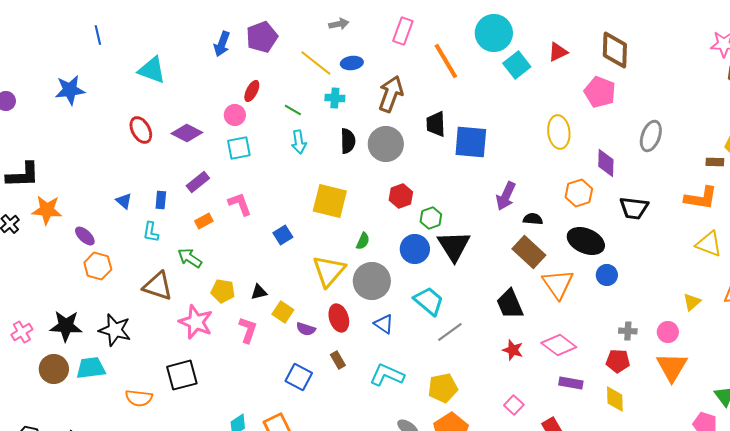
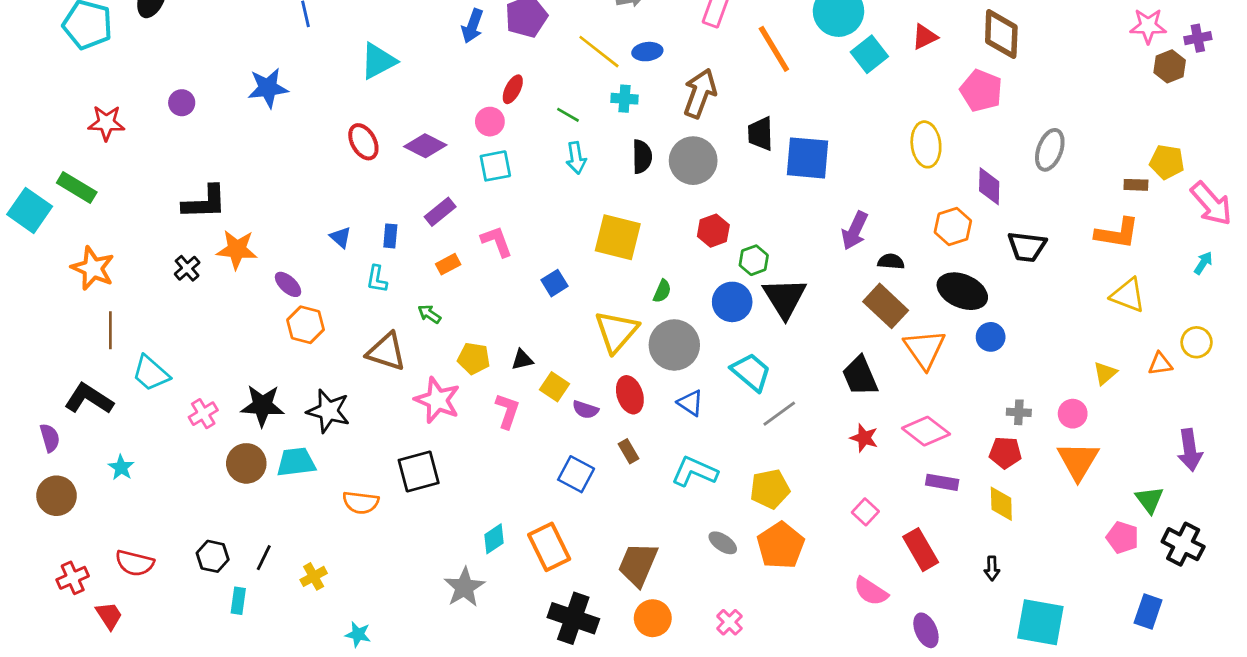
cyan triangle: (152, 70) -> (378, 61), turned -48
green arrow: (190, 258) -> (429, 314), size x0.7

